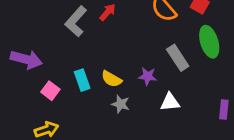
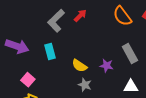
cyan rectangle: (82, 80) -> (50, 52), moved
pink square: (50, 91) -> (28, 80), moved
white triangle: (170, 102) -> (131, 87), moved

